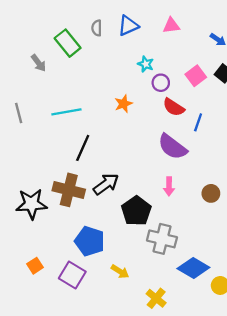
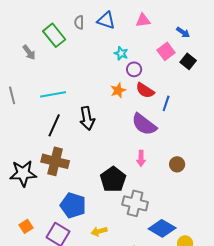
blue triangle: (128, 26) -> (106, 20), turned 42
pink square: (196, 76) -> (166, 51), moved
orange star: (124, 104) -> (118, 90), moved
black line: (83, 148) -> (54, 125), moved
black arrow: (106, 184) -> (87, 118), moved, turned 115
yellow arrow: (120, 271) -> (99, 231), turned 133

